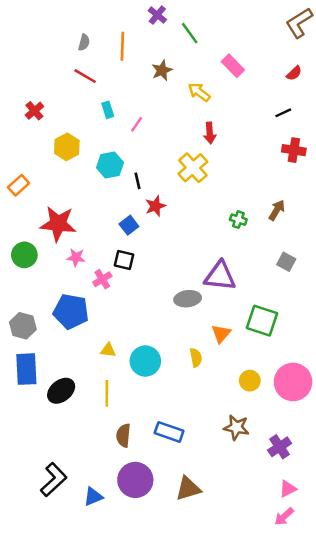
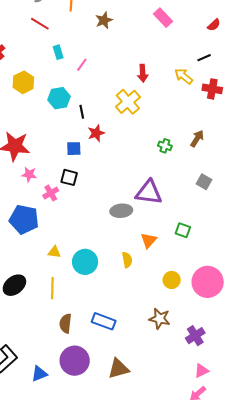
yellow arrow: (199, 92) -> (184, 76), moved
blue square: (129, 225) -> (74, 149), turned 35
green square: (262, 321) -> (183, 230), size x0.6

